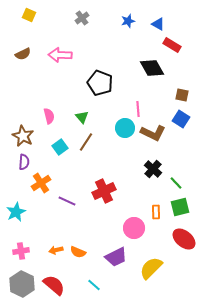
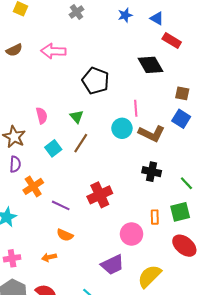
black cross: (153, 169) -> (152, 172), turned -30
green line: (176, 183) -> (186, 183), moved
orange semicircle: (78, 252) -> (65, 235), moved

